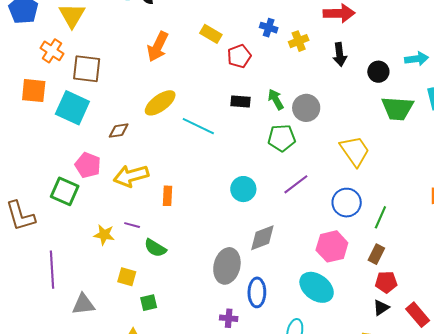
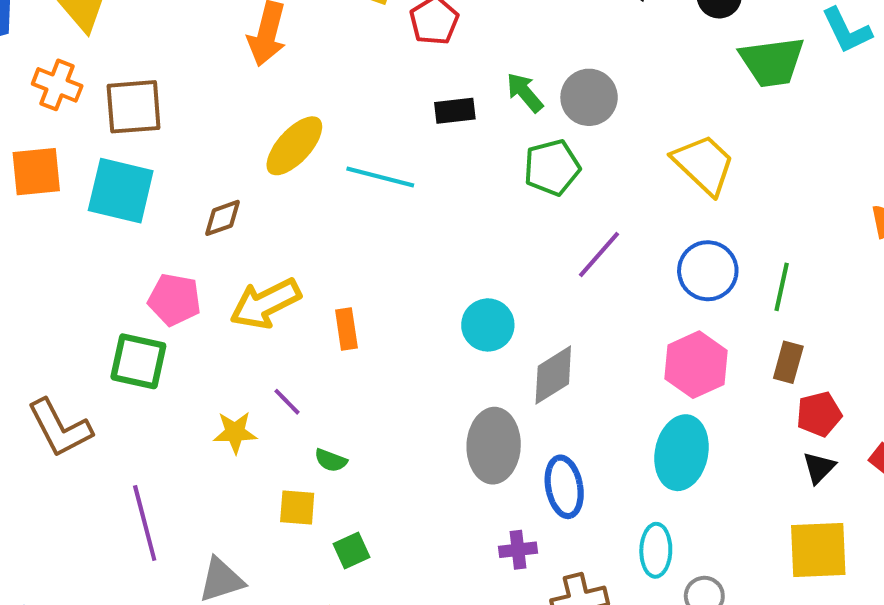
cyan circle: (243, 189) -> (488, 325), moved
purple line: (132, 225) -> (287, 402), turned 42
green semicircle: (155, 248) -> (331, 460), moved, size x0.7
cyan ellipse: (317, 287) -> (682, 453), turned 76

